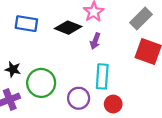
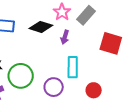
gray rectangle: (141, 18) -> (86, 15), moved
red circle: (113, 104) -> (94, 90), moved

